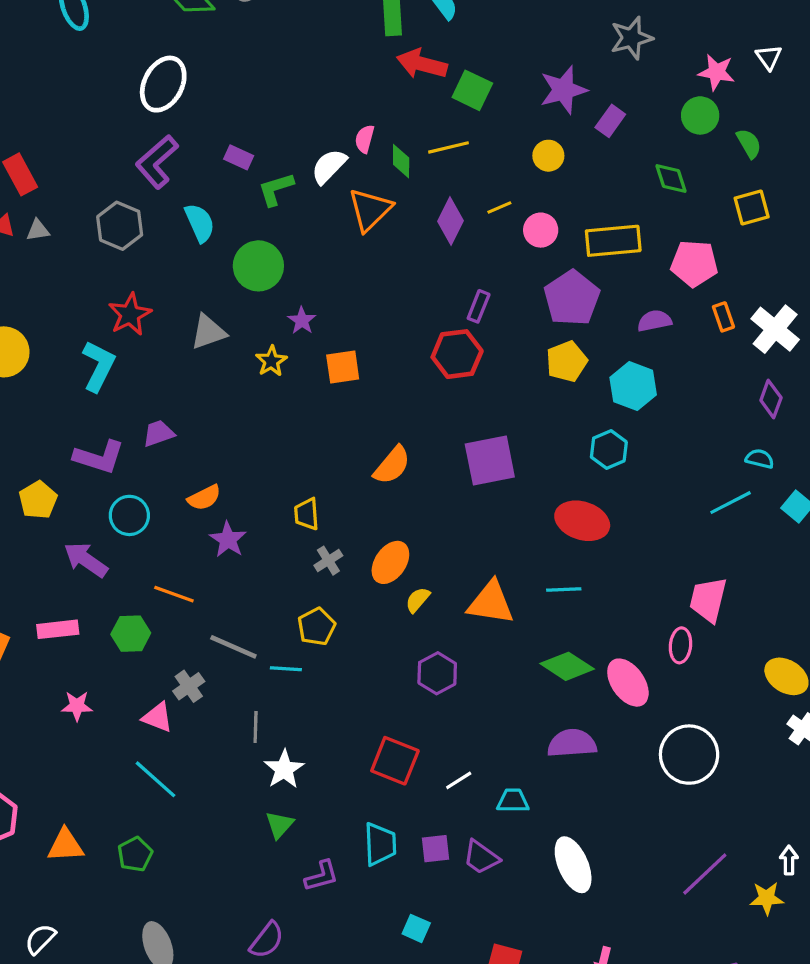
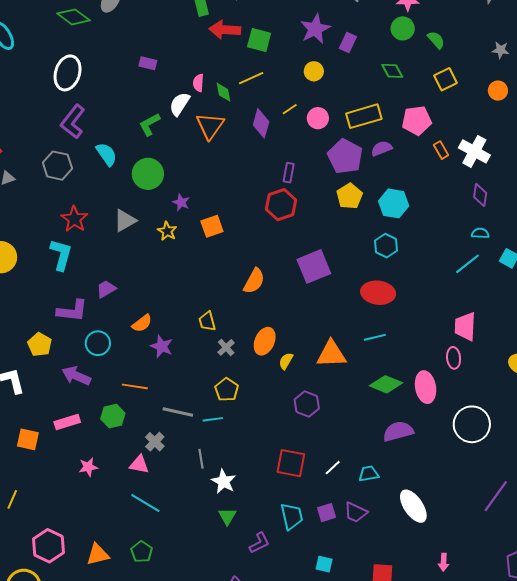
purple rectangle: (239, 157) -> (148, 63), moved
purple semicircle: (655, 321) -> (382, 148), moved
pink ellipse: (628, 683) -> (426, 387), turned 36

